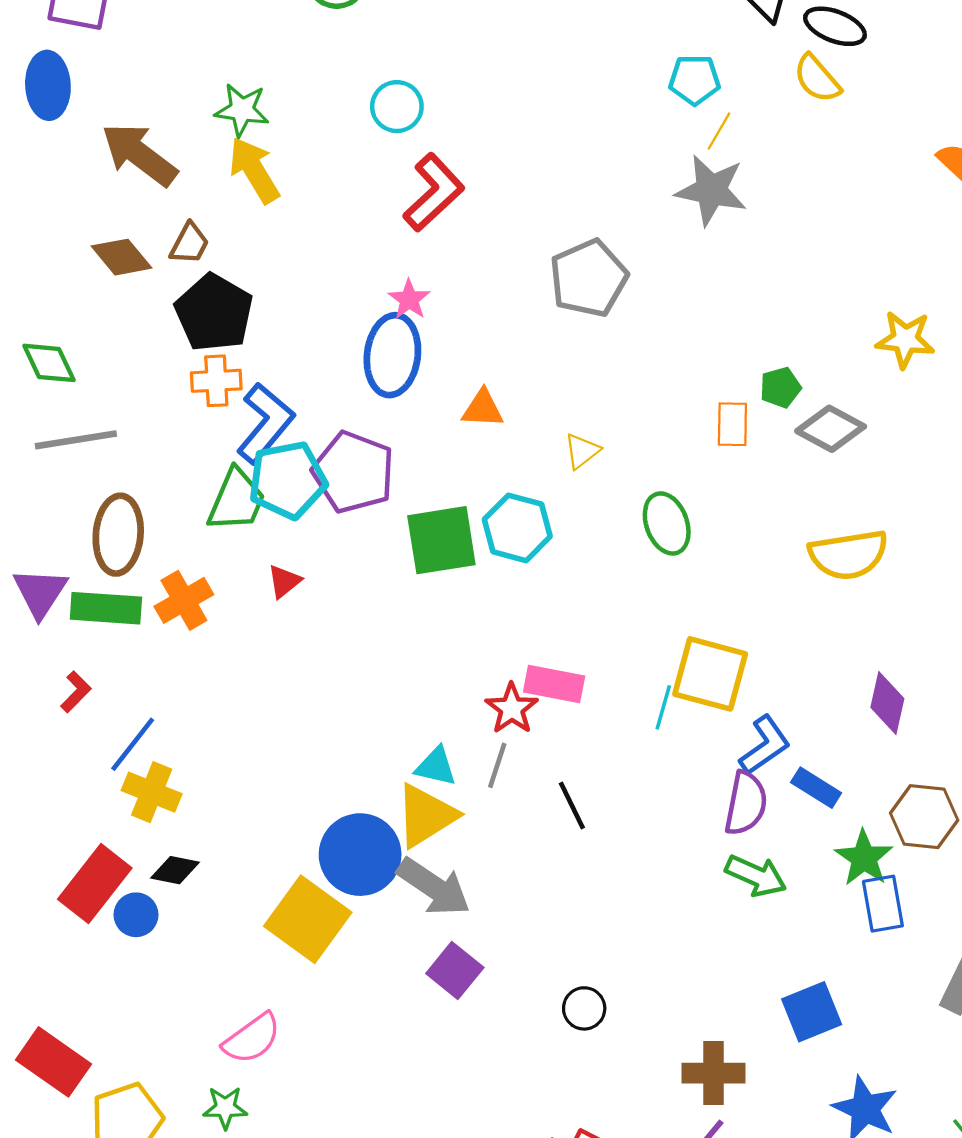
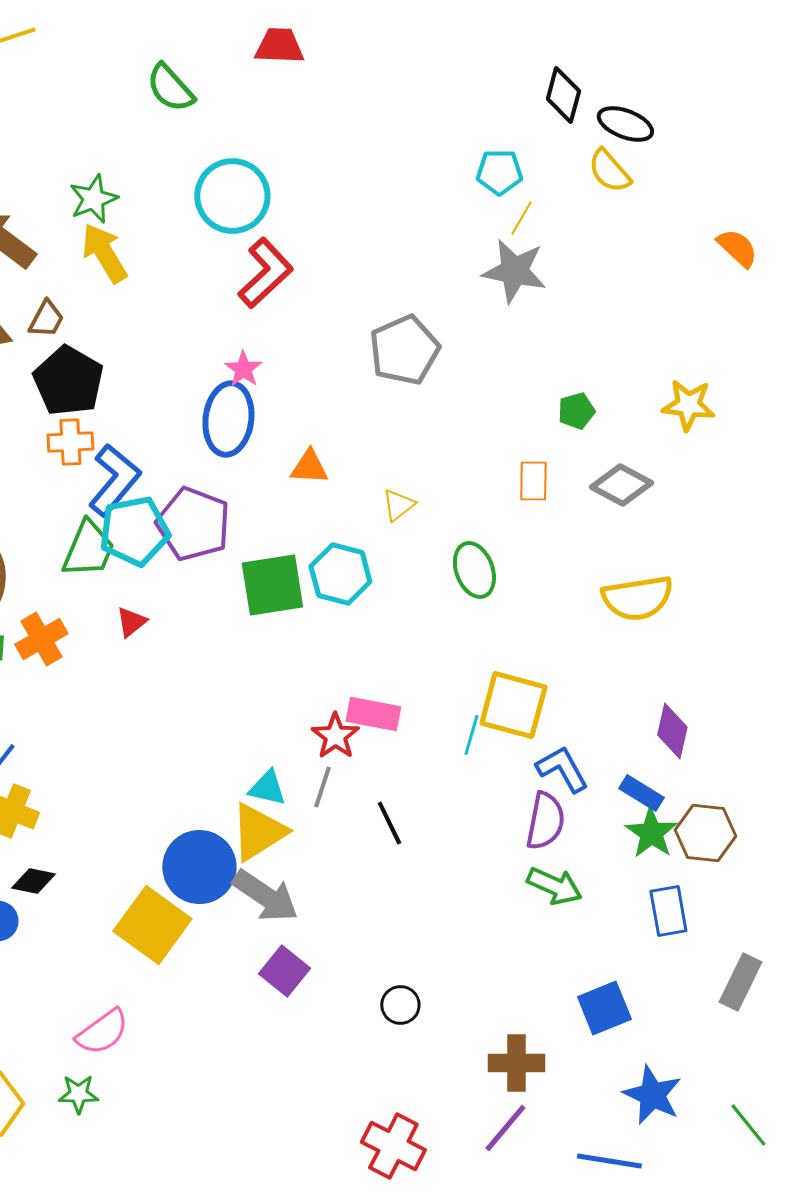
cyan circle: (397, 107) -> (232, 196), size x1.6
green star: (242, 110) -> (93, 199), turned -30
green pentagon: (780, 387) -> (576, 411), moved
blue L-shape: (765, 745) -> (562, 769), turned -84
blue rectangle: (816, 788) -> (641, 793), moved
green star: (864, 858) -> (651, 833), moved

